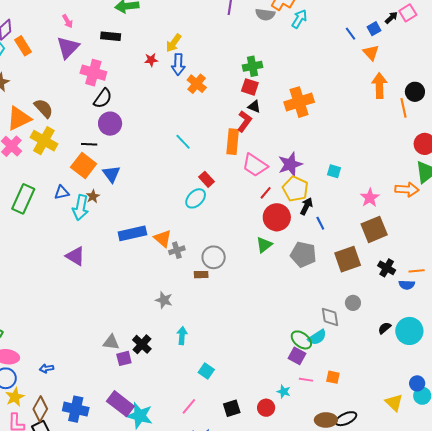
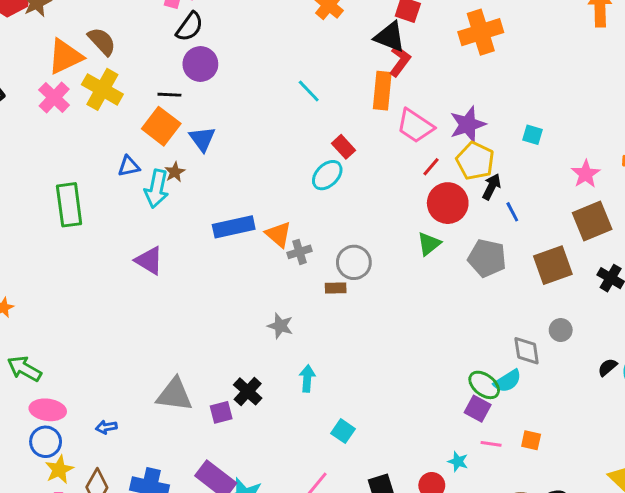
black triangle: (254, 107) -> (390, 37), moved, size x1.6
green rectangle: (23, 199) -> (69, 205), moved, turned -32
gray triangle: (111, 342) -> (175, 395), moved, size x1.5

